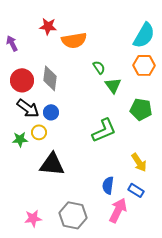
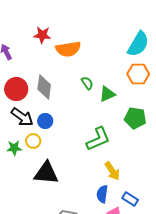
green semicircle: (99, 67) -> (87, 83), moved
green triangle: (113, 85) -> (107, 94), turned 42
yellow arrow: (139, 162) -> (112, 171), moved

